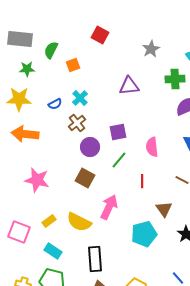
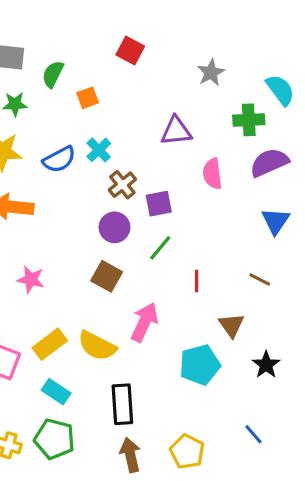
blue semicircle: (55, 104) -> (59, 159), size x1.5
brown cross: (77, 123) -> (122, 185), moved
pink semicircle: (152, 147) -> (212, 174), moved
pink star: (37, 180) -> (31, 279), size x0.7
yellow rectangle: (49, 221) -> (50, 344), size x1.5

